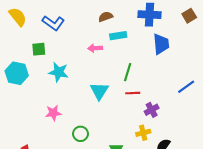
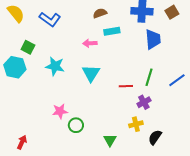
brown square: (189, 16) -> (172, 12), moved
green square: (39, 49) -> (28, 47), moved, turned 32
green line: (128, 72) -> (149, 77), moved
cyan triangle: (99, 91) -> (91, 73), moved
pink star: (53, 113) -> (60, 111), moved

